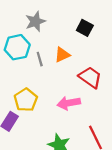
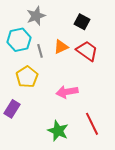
red trapezoid: (90, 77) -> (87, 51), moved
yellow pentagon: (26, 100) -> (27, 77), moved

